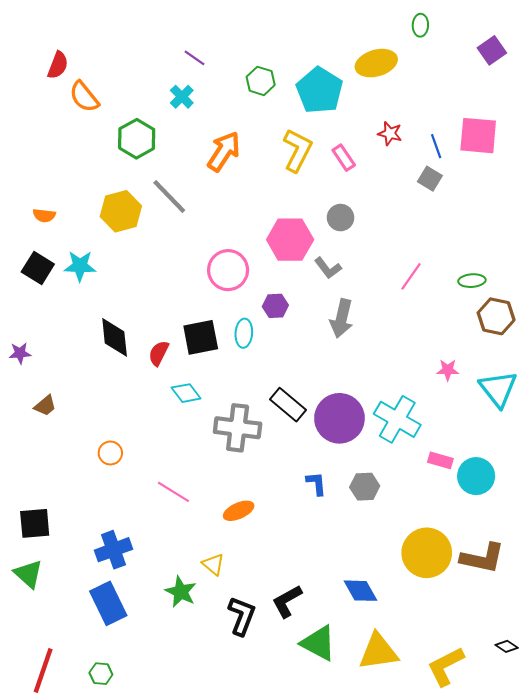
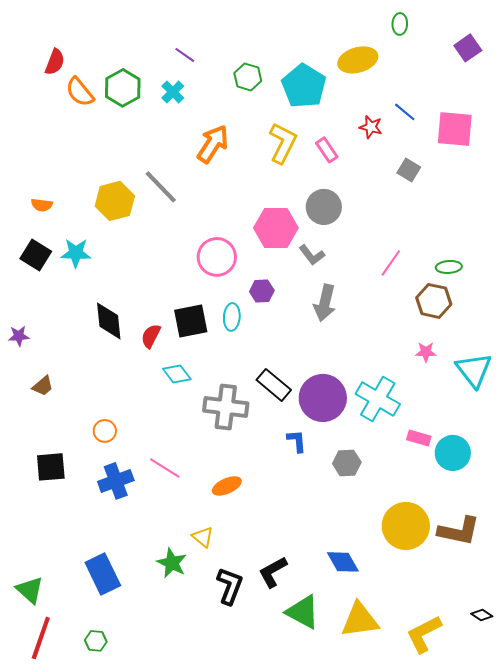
green hexagon: (137, 139) -> (123, 88), moved
blue line: (436, 146) -> (405, 112), moved, turned -30
gray circle: (341, 218) -> (324, 207), size x1.4
brown hexagon: (496, 316) -> (434, 301), moved
blue L-shape: (316, 483) -> (297, 441), moved
black square: (35, 523) -> (51, 467), moved
blue cross: (114, 550) -> (116, 481), moved
green triangle: (28, 574) -> (30, 590), moved

